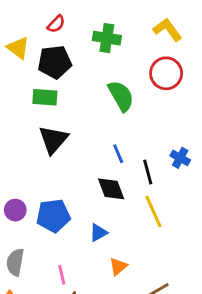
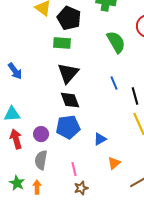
black pentagon: (55, 62) -> (69, 18), turned 30
black diamond: (111, 189) -> (70, 100), moved
purple circle: (15, 210) -> (41, 134), moved

